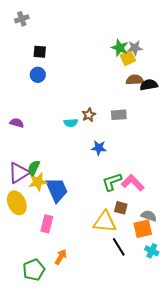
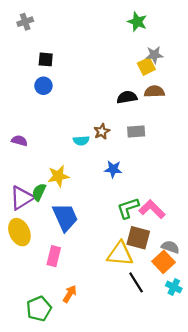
green star: (120, 48) -> (137, 22), moved
black semicircle: (149, 85) -> (127, 97), moved
yellow star: (38, 182) -> (58, 176), moved
brown square: (121, 208) -> (138, 238), size x1.5
orange square: (143, 229) -> (164, 262), turned -30

